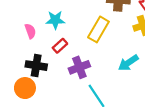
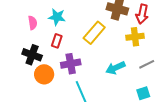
red rectangle: (60, 46) -> (57, 41), turned -40
orange circle: (25, 88) -> (44, 74), moved

